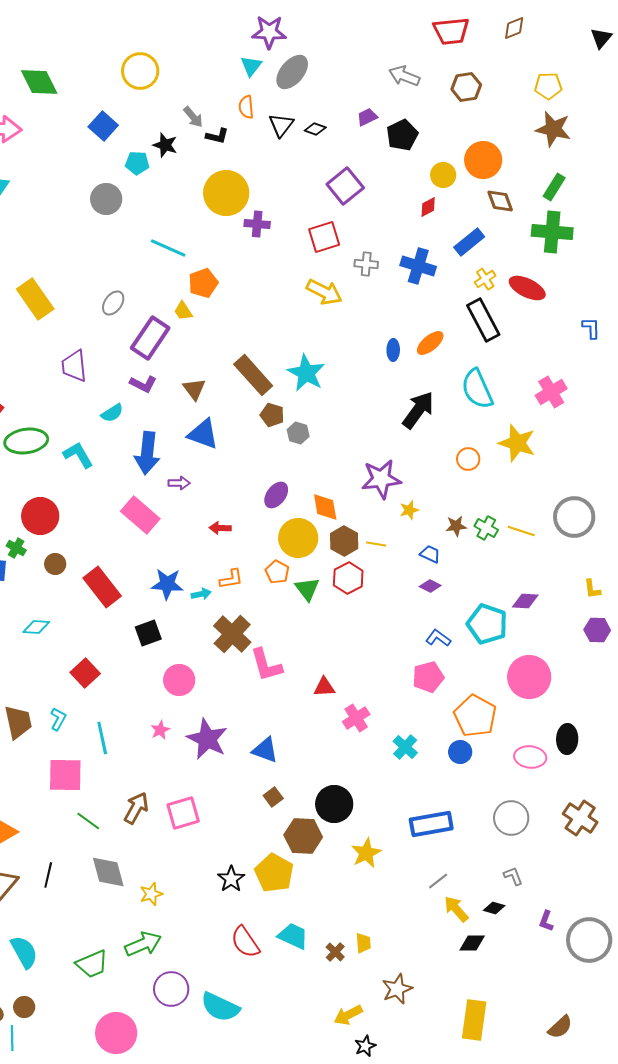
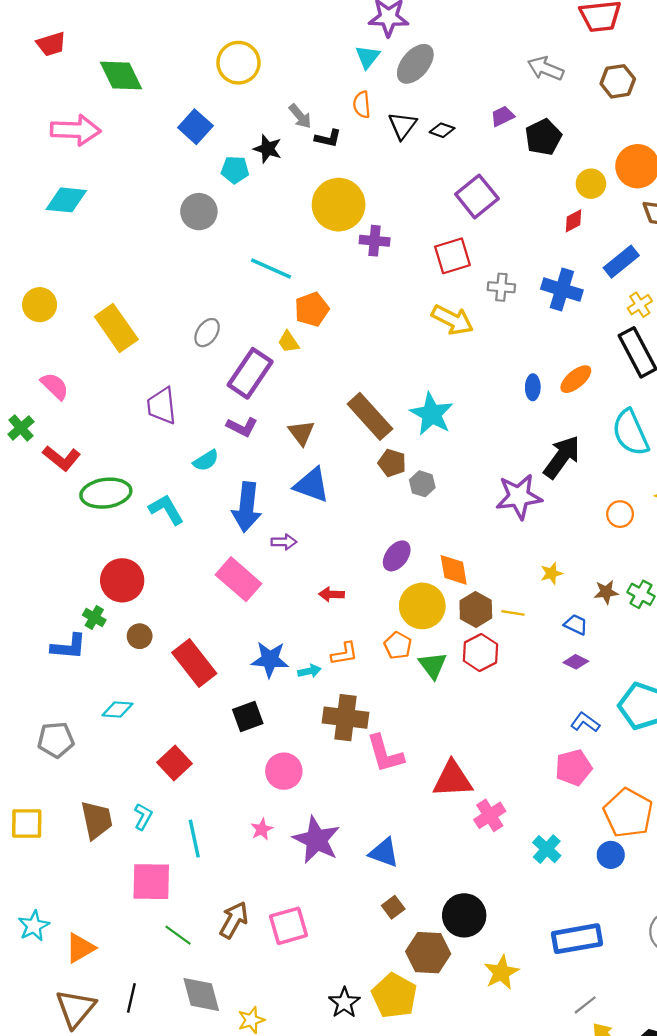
purple star: (381, 479) -> (519, 497), moved
brown cross: (232, 634) -> (345, 718), turned -36
red triangle: (324, 687) -> (453, 779), size x1.6

